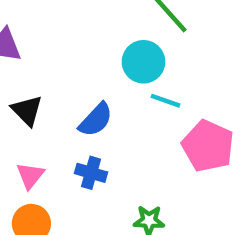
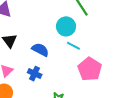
blue semicircle: (96, 120) -> (40, 50), turned -114

